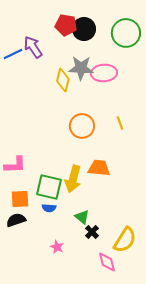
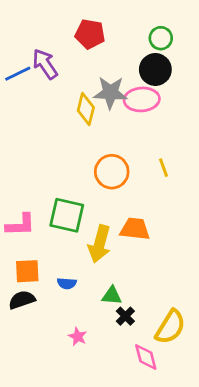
black circle: (84, 29) -> (155, 69), moved
green circle: (126, 33) -> (161, 38), moved, size x0.6
green square: (49, 187) -> (67, 215), moved
green triangle: (82, 217) -> (112, 296), turned -35

